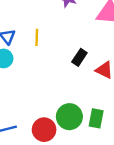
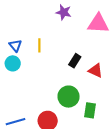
green circle: (69, 117) -> (69, 97), moved

